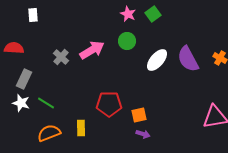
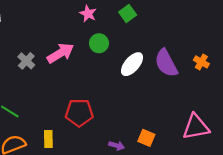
pink star: (128, 14) -> (88, 14), moved
orange square: (139, 115) -> (146, 138), moved, turned 35

